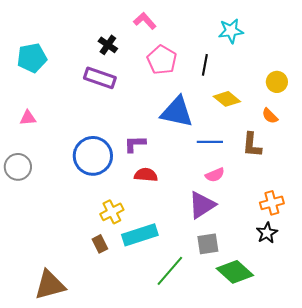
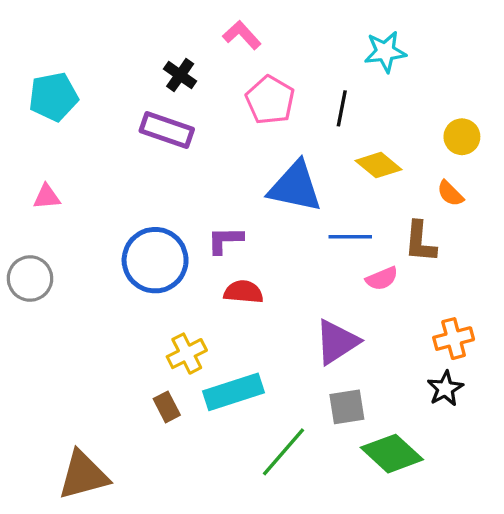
pink semicircle: (215, 175) -> (382, 278), moved

